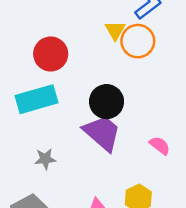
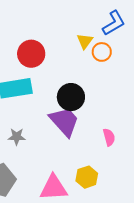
orange circle: (138, 41) -> (102, 52), size x0.7
pink semicircle: (160, 145) -> (109, 137), turned 30

